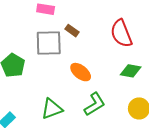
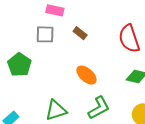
gray square: (49, 43) -> (45, 34), moved, size x0.7

